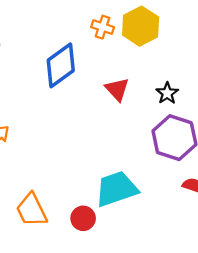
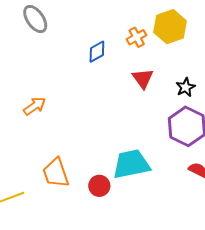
orange cross: (103, 27) -> (137, 37), moved, turned 36
blue diamond: (61, 65) -> (97, 52), size x0.6

